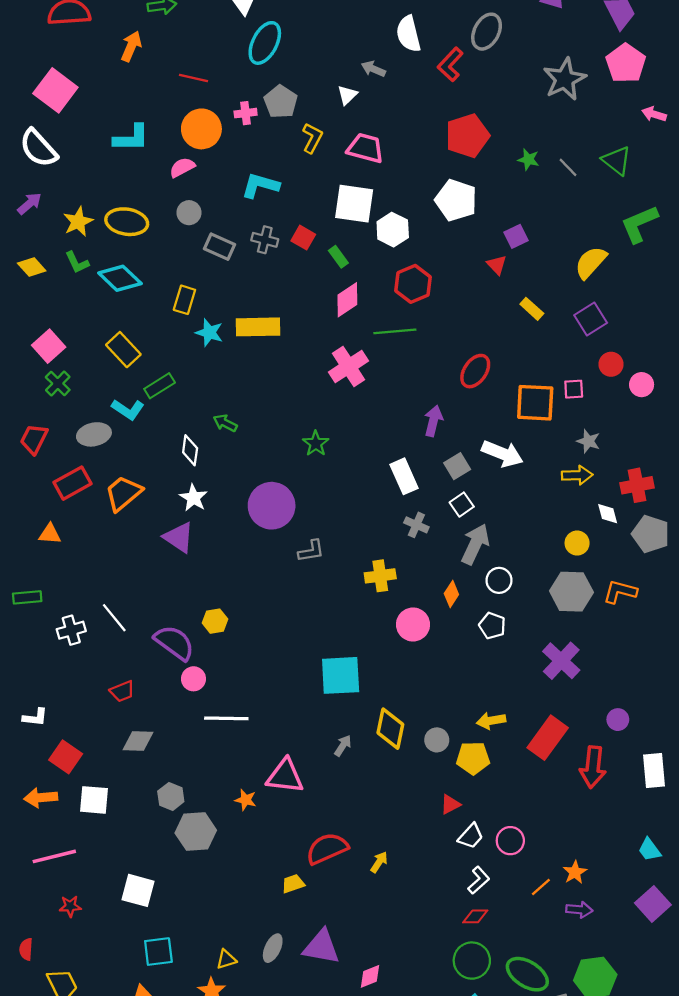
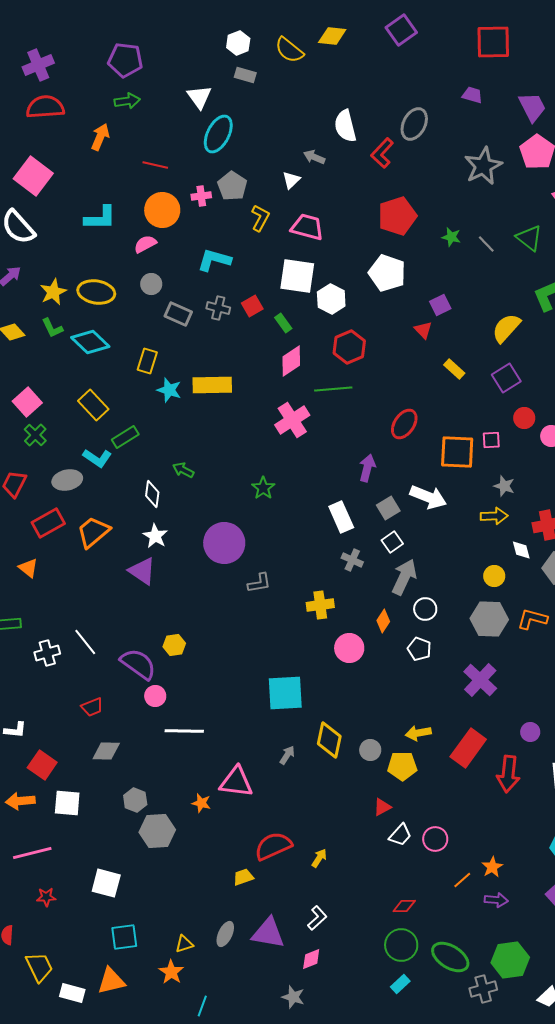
red square: (303, 238) -> (252, 306), turned 30
orange triangle: (50, 534) -> (28, 568), turned 35
white L-shape: (479, 880) -> (317, 918), moved

